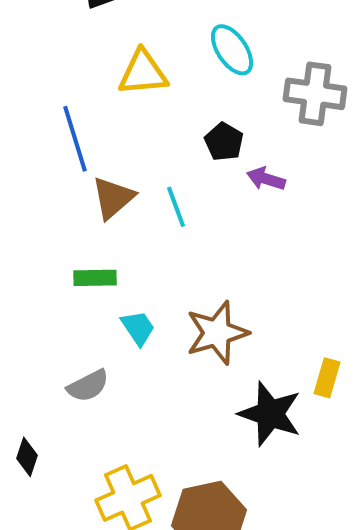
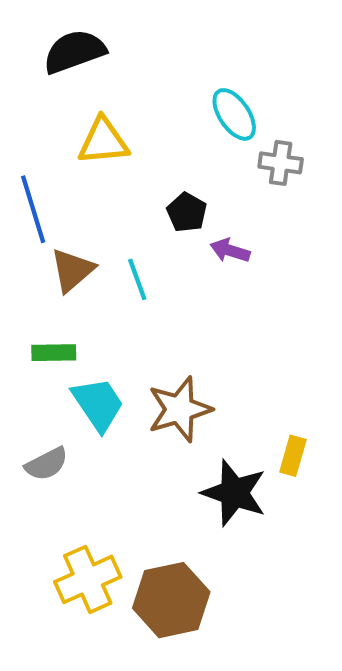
cyan ellipse: (232, 50) -> (234, 114), moved
gray cross: (315, 94) -> (281, 163), size x0.7
cyan trapezoid: (138, 328) -> (98, 404), size x1.5

